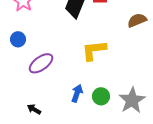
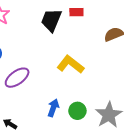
yellow L-shape: (94, 50) -> (70, 64), turned 44

